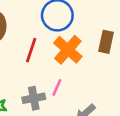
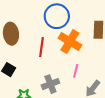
pink line: (57, 87) -> (76, 71), moved

